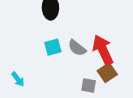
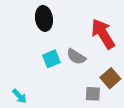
red arrow: (103, 50) -> (103, 34), moved

